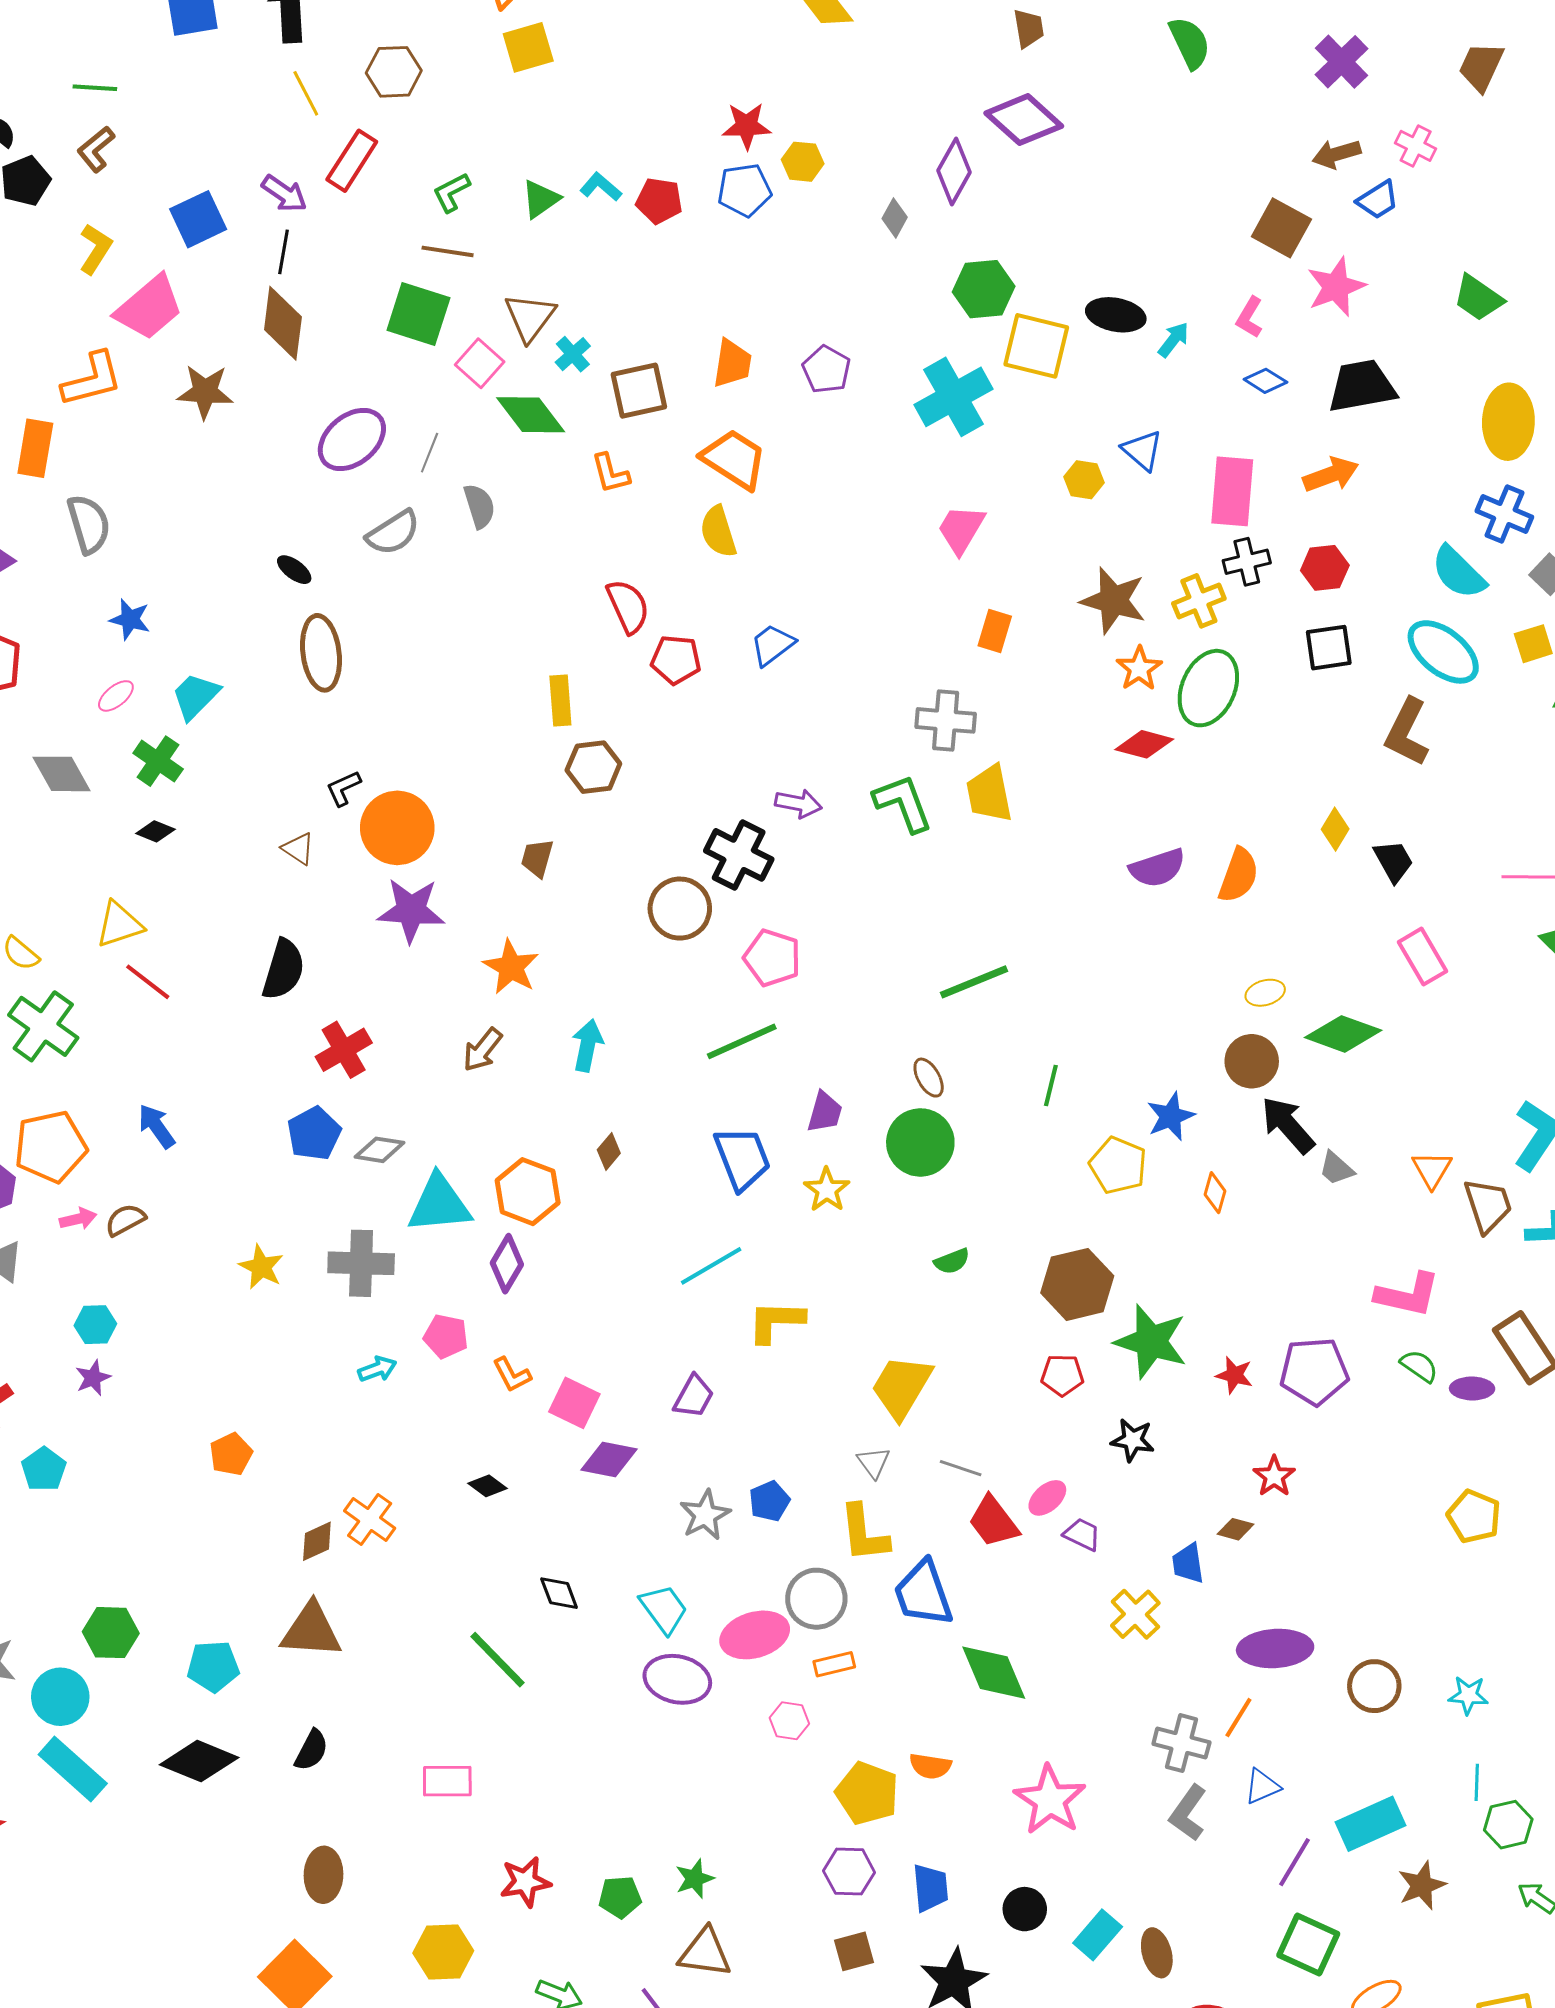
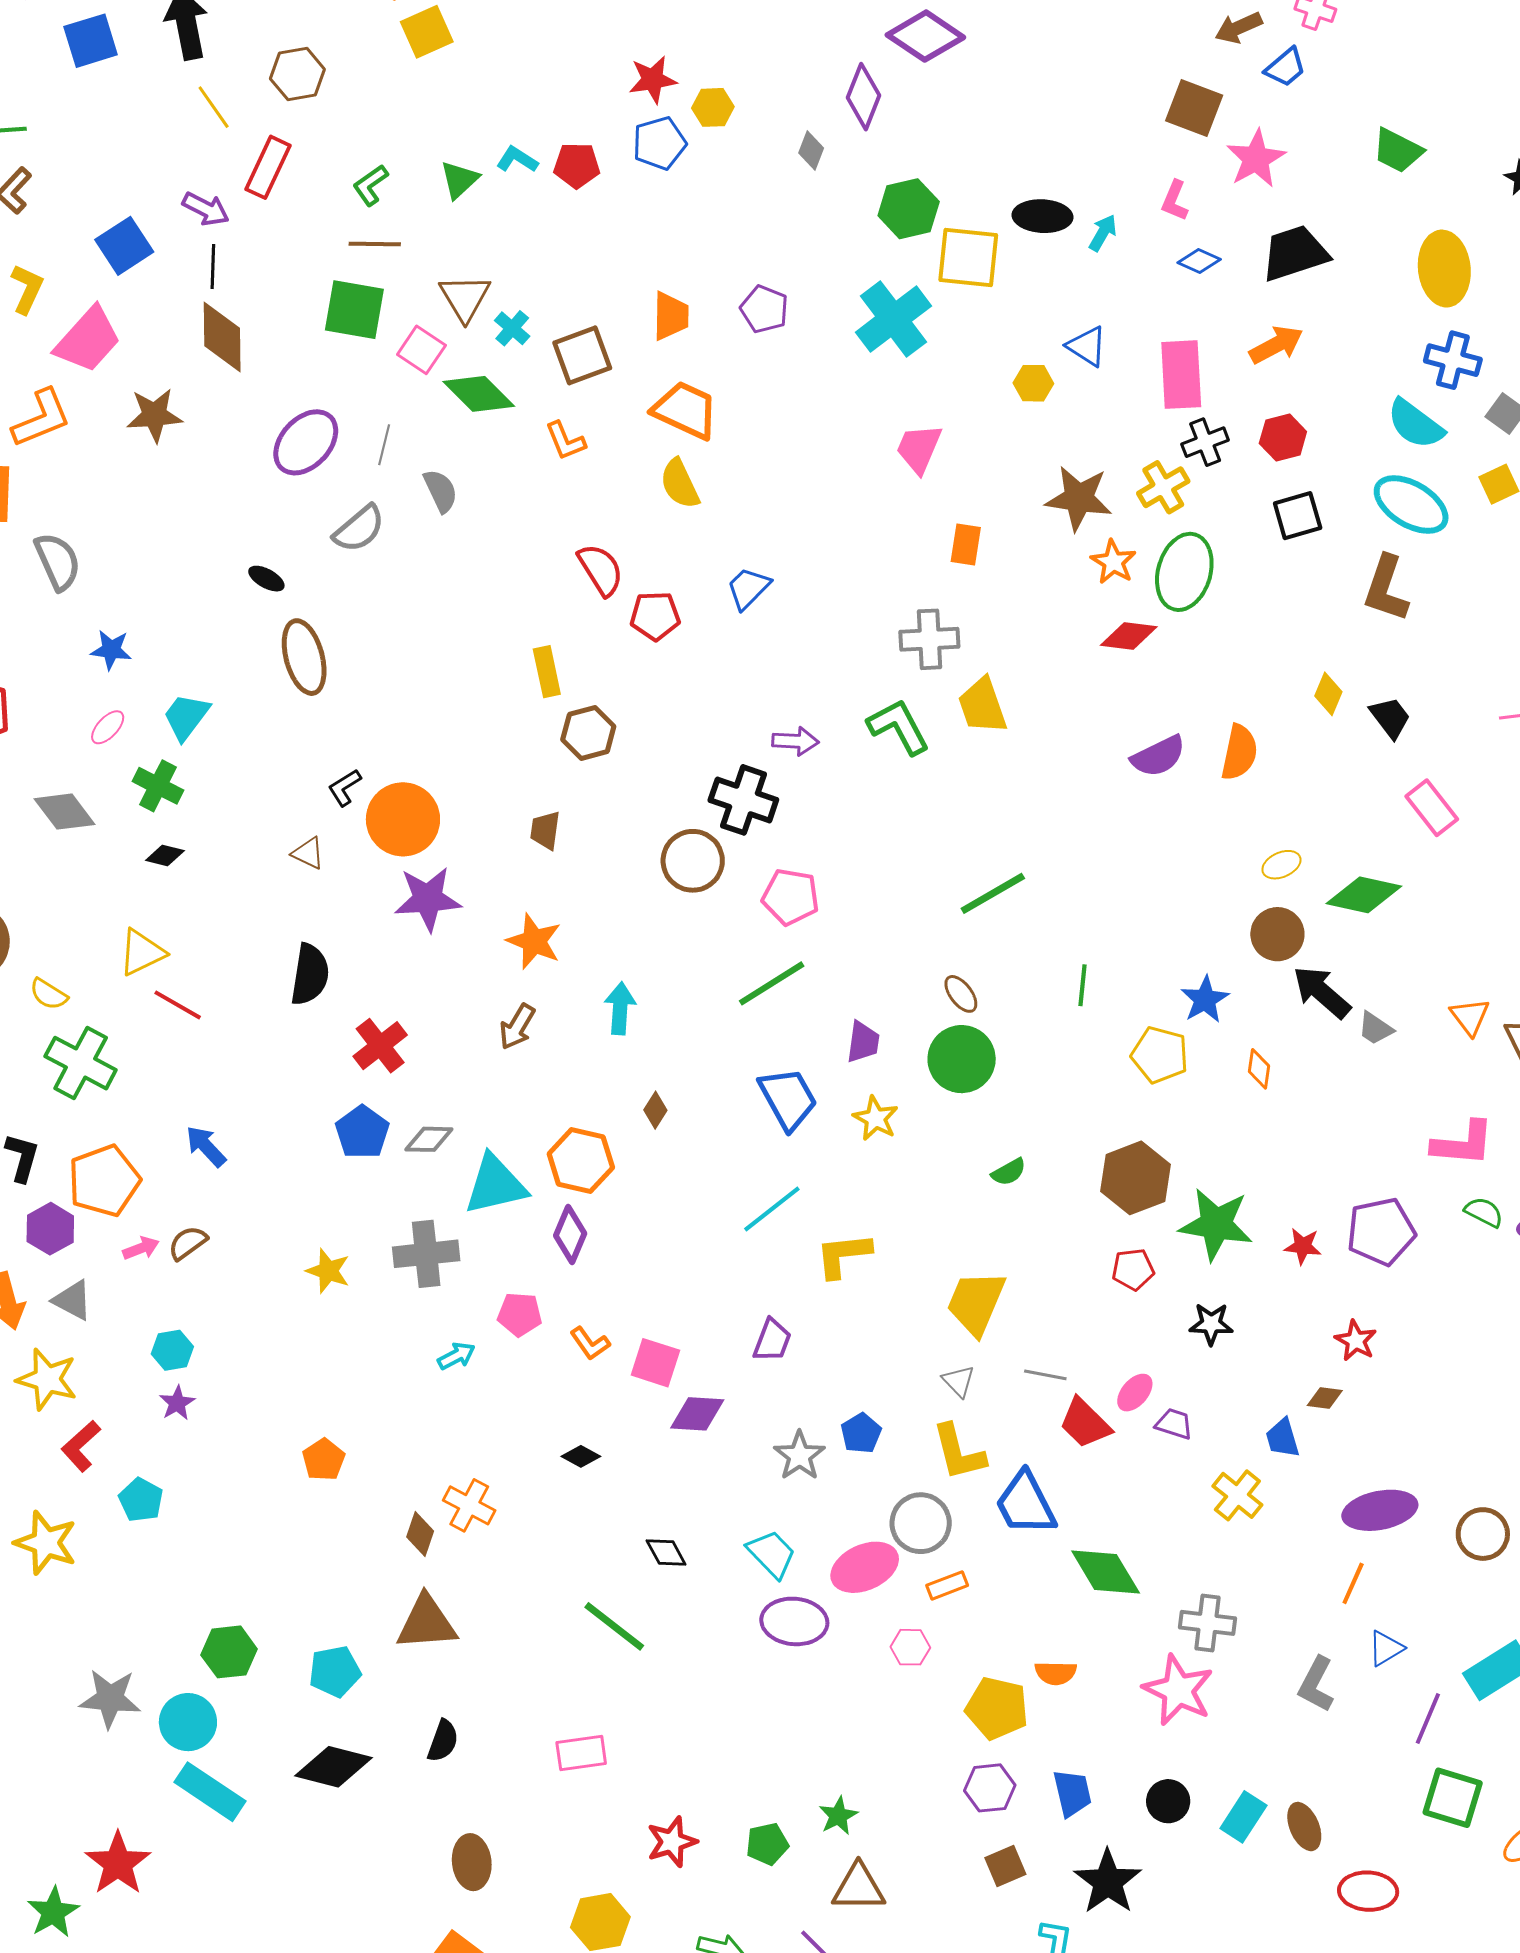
brown diamond: (317, 1541) -> (420, 1534), turned -39
gray cross: (1181, 1743) -> (1207, 1623), moved

